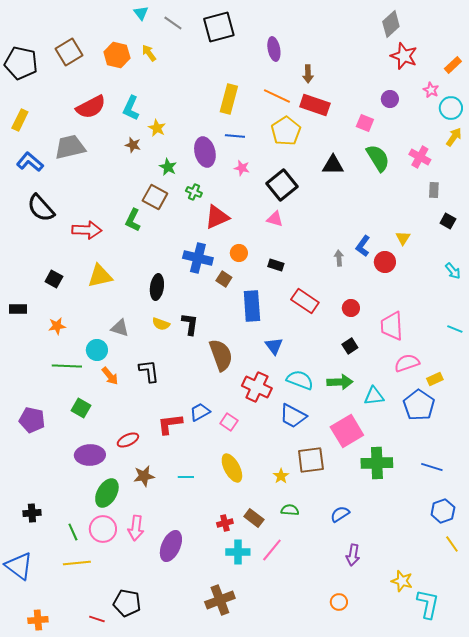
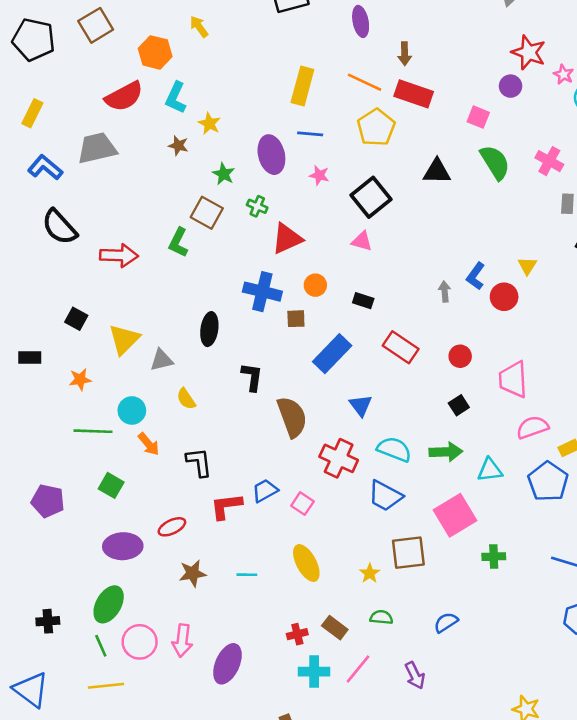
orange hexagon: (117, 55) -> (155, 52), moved
red star: (404, 56) -> (529, 52), moved
yellow triangle: (100, 276) -> (124, 339), moved, turned -32
brown square: (224, 279) -> (296, 319), turned -35
blue rectangle: (252, 306) -> (332, 354), turned 48
yellow semicircle: (161, 324) -> (186, 399), moved, turned 36
gray triangle: (120, 328) -> (162, 360), moved, turned -30
black L-shape: (149, 371) -> (199, 462), moved
green cross: (377, 463) -> (494, 557), size x0.6
green ellipse: (107, 493) -> (109, 604), moved
purple arrow: (353, 555) -> (415, 675), moved, turned -35

